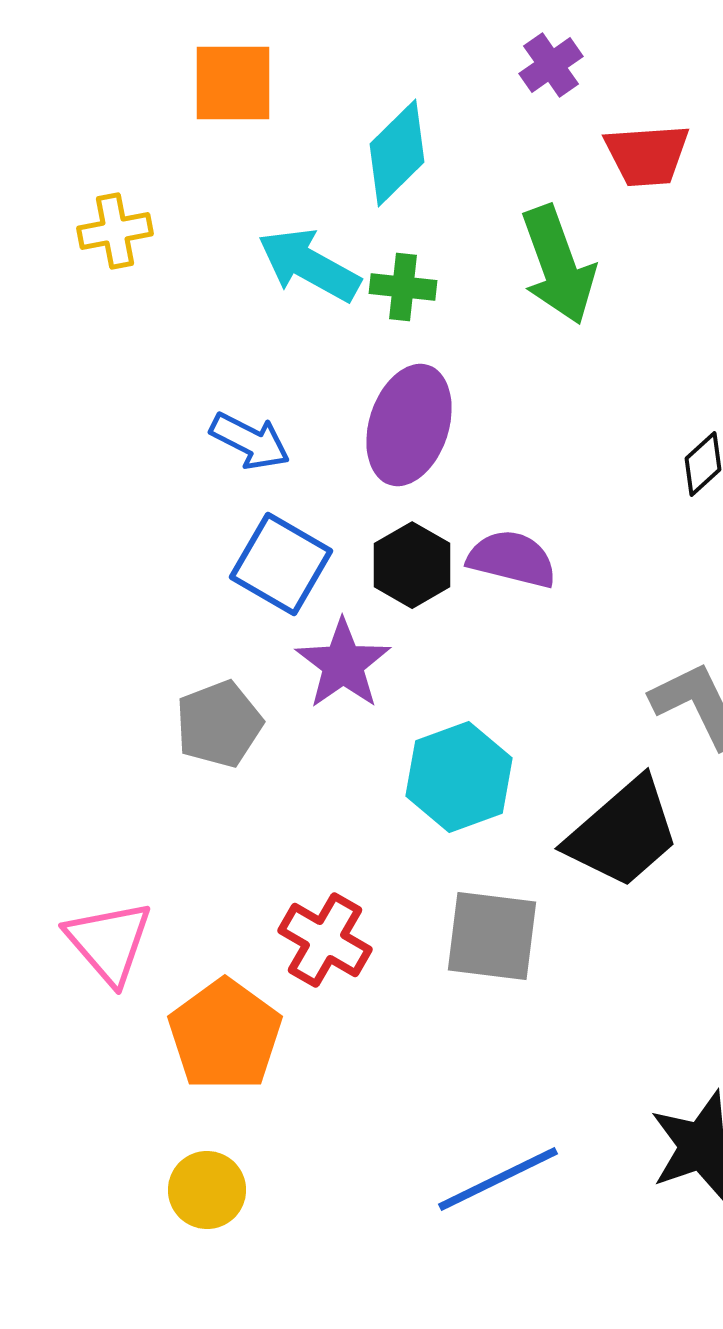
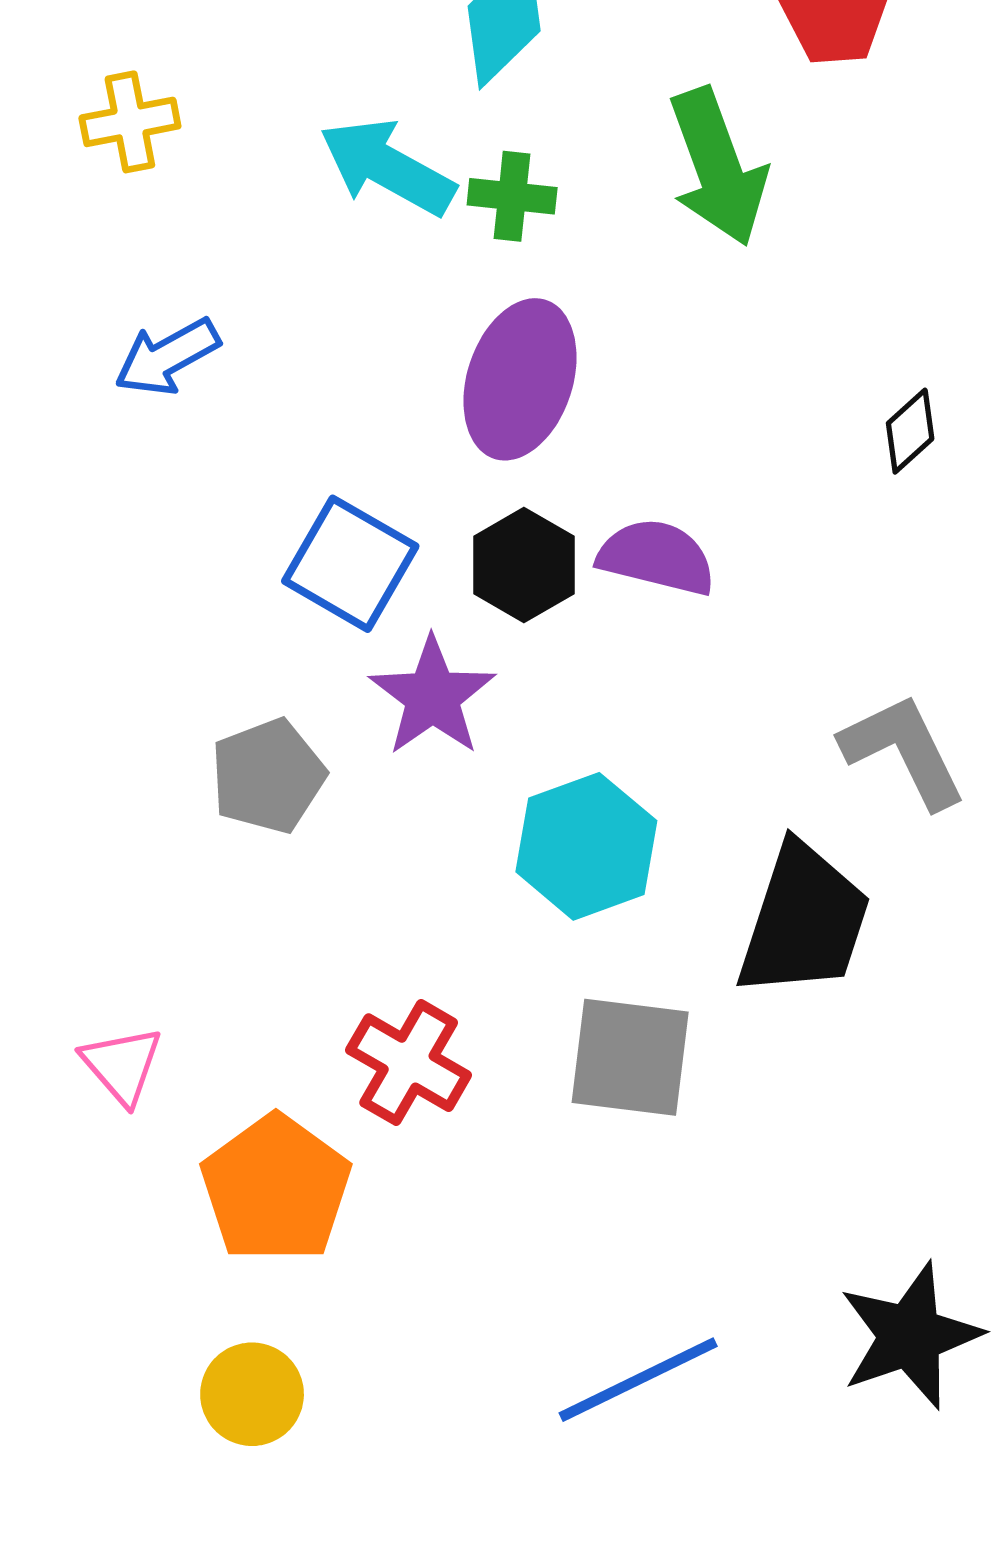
blue arrow: (250, 441) -> (167, 357), moved, turned 124
black trapezoid: (623, 833) -> (804, 921), turned -31
pink triangle: (109, 942) -> (122, 1065), size x0.7

